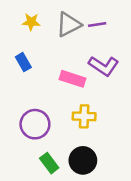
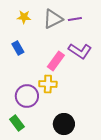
pink rectangle: (73, 79) -> (56, 61), turned -72
yellow cross: (84, 116) -> (48, 84), moved
green rectangle: (49, 163) -> (17, 123), moved

